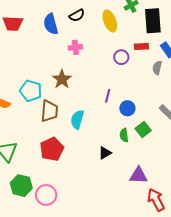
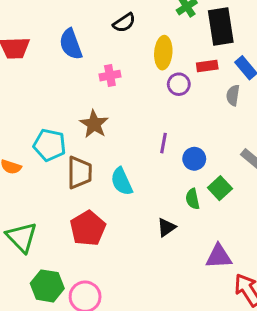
black semicircle: (77, 15) -> (124, 23), moved
yellow ellipse: (110, 21) -> (163, 53), moved, turned 30
cyan semicircle: (77, 119) -> (122, 181), turned -36

